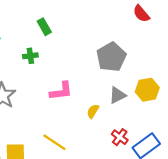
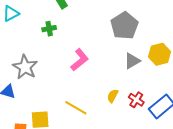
pink L-shape: (61, 91) -> (80, 60), turned -30
yellow semicircle: (93, 111) -> (113, 96), moved

